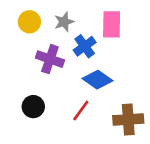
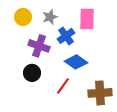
black circle: (33, 107) -> (32, 73), moved

